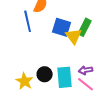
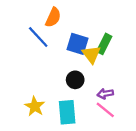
blue line: (28, 21) -> (38, 37), turned -30
black circle: (45, 74) -> (75, 80), moved
cyan rectangle: (65, 77) -> (67, 112), moved

